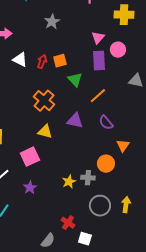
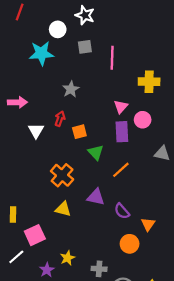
white triangle: (20, 60) -> (36, 131), turned 35
red arrow: (42, 62) -> (60, 119), moved
purple semicircle: (106, 123) -> (122, 211), moved
pink square: (30, 157) -> (35, 235), moved
gray cross: (88, 178) -> (99, 269), moved
yellow star: (69, 182) -> (67, 258), moved

